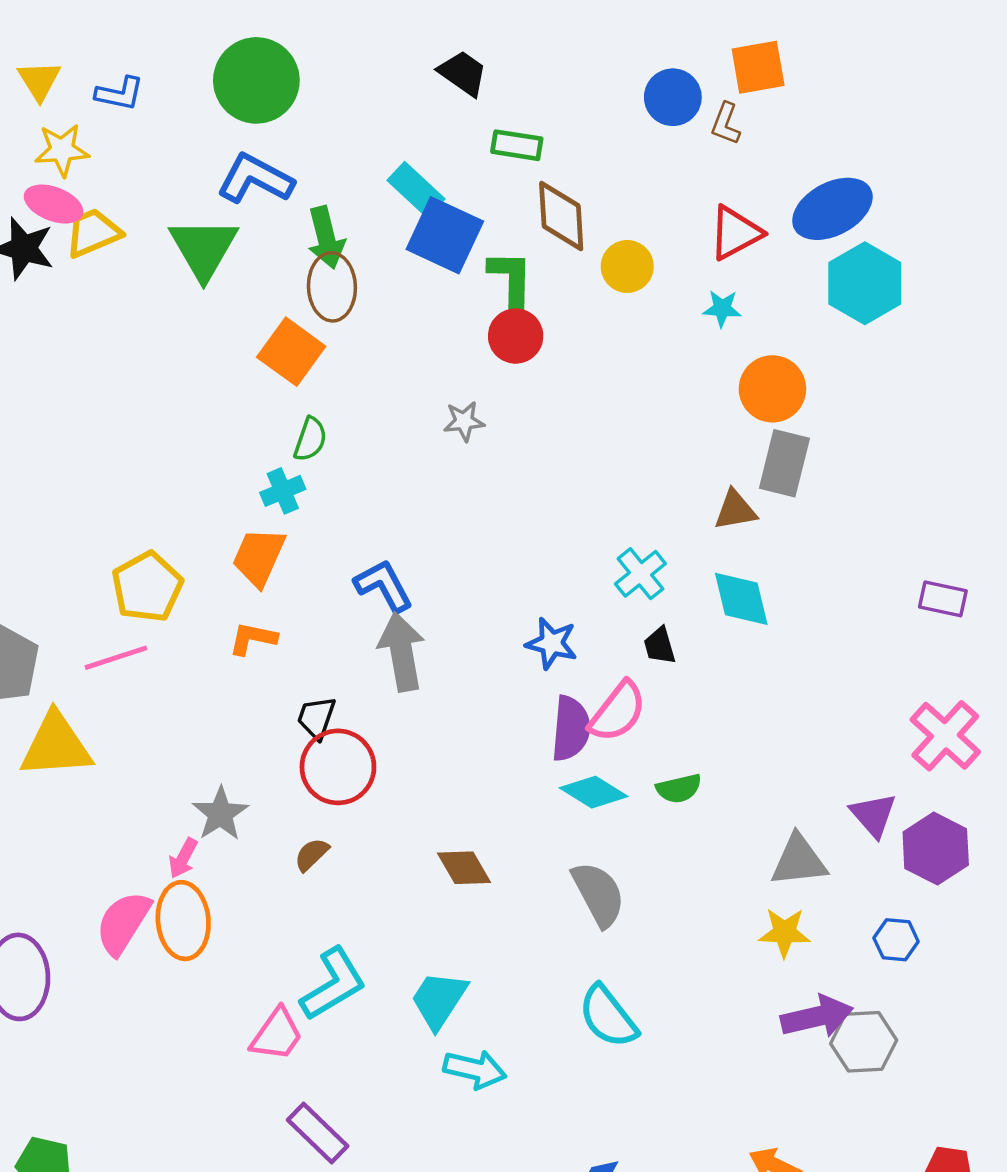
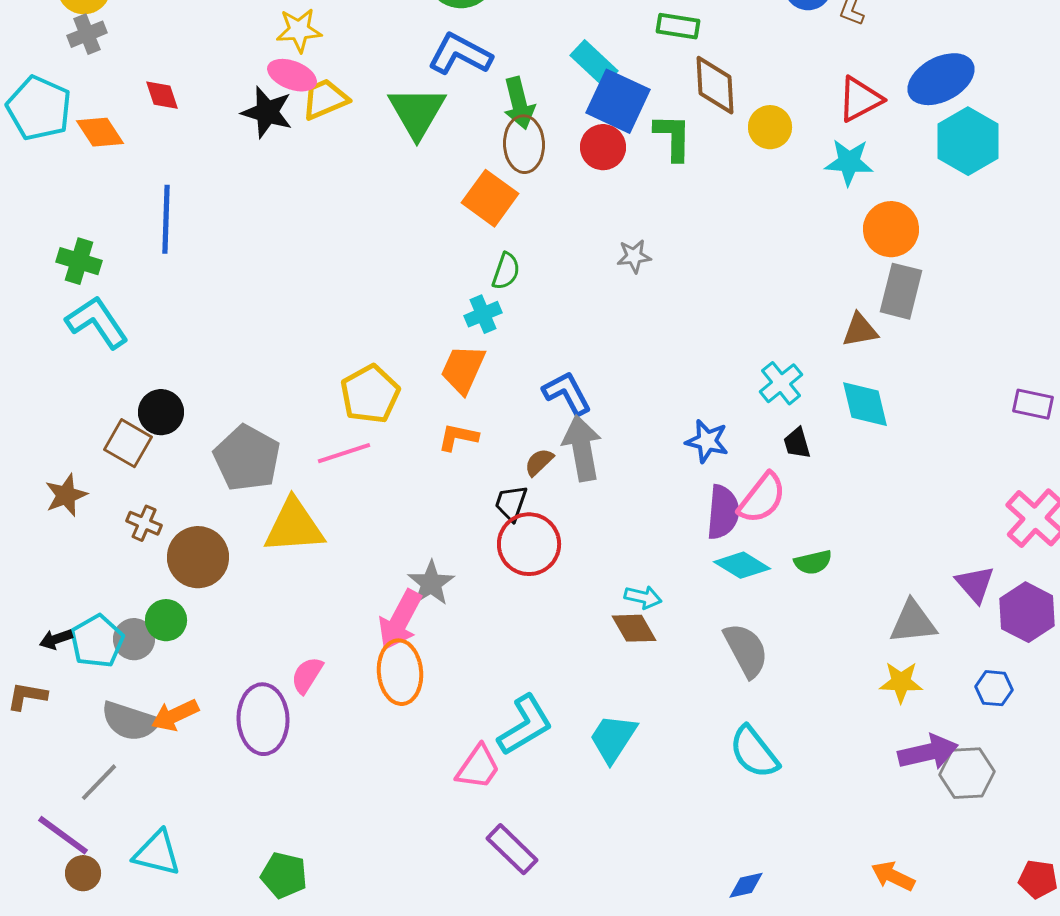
cyan star: (722, 308) -> (849, 162), size x1.5
red circle: (516, 336) -> (603, 147), moved
brown semicircle: (312, 855) -> (539, 462), moved
pink arrow: (183, 858) -> (400, 620), size x1.8
pink semicircle: (123, 923) -> (307, 675), moved, size x0.7
cyan arrow: (475, 1069) -> (643, 597), moved, size x0.7

